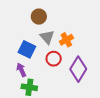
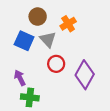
orange cross: (66, 40) -> (68, 24), moved
blue square: (27, 49) -> (24, 41), moved

